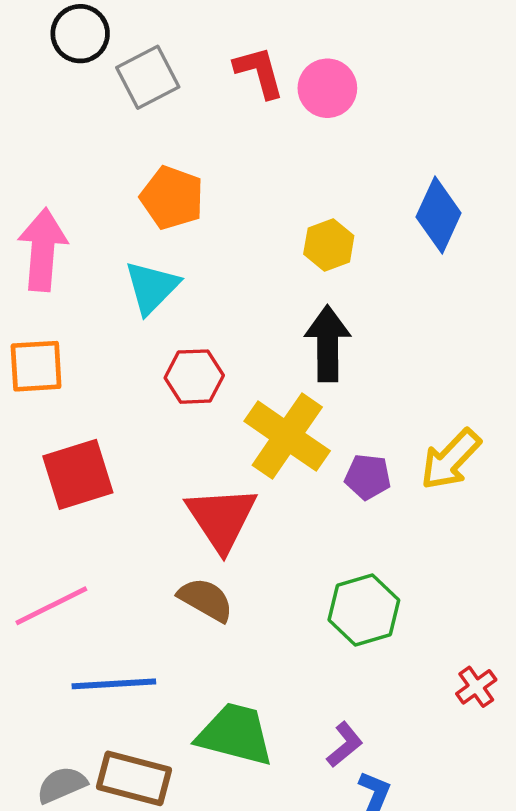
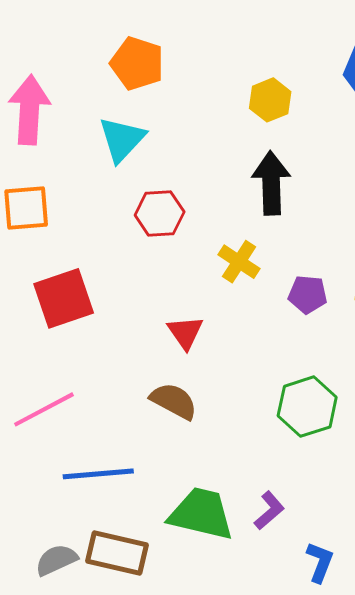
yellow cross: (287, 436) -> (239, 262), size x0.6
red triangle: (221, 518) -> (185, 332), size x0.6
purple L-shape: (345, 745) -> (269, 511), moved

